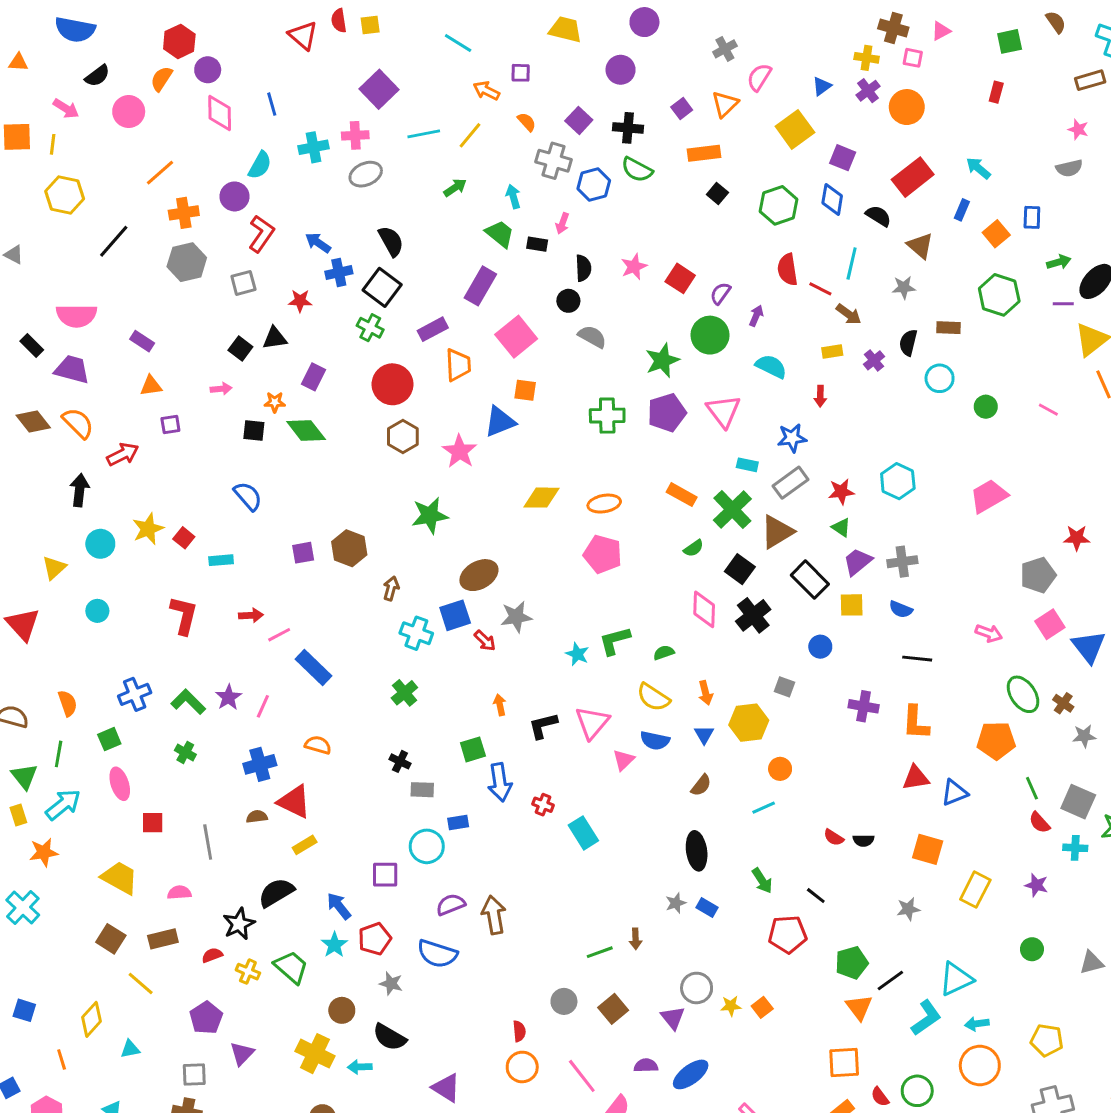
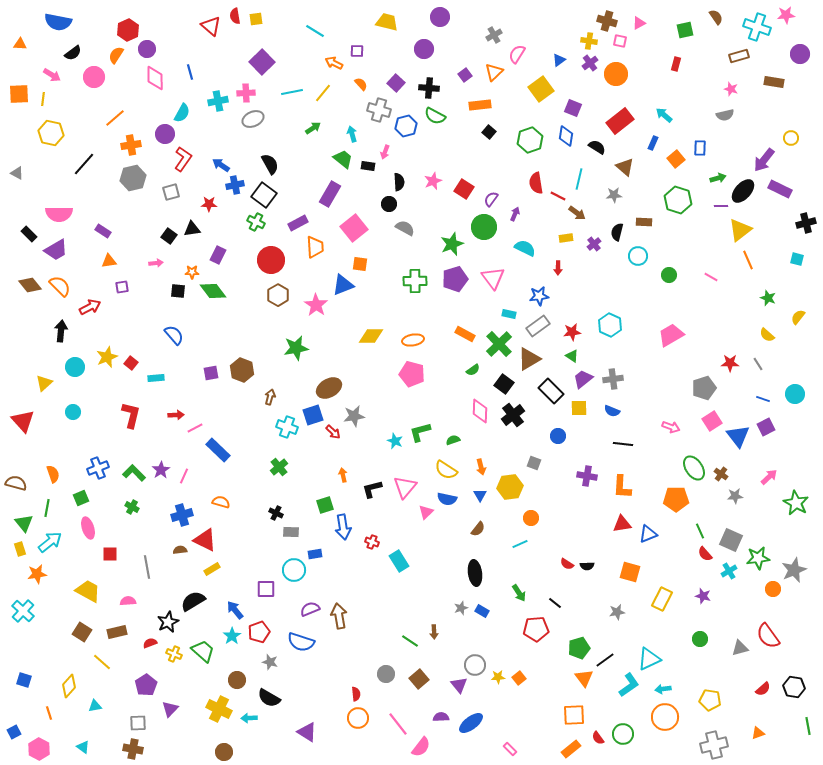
purple trapezoid: (72, 369) -> (56, 250), turned 135
cyan cross: (1075, 848) -> (729, 571), turned -35
green line: (600, 952) -> (410, 641), turned 54

